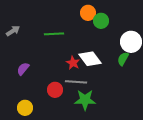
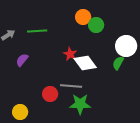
green line: (54, 34) -> (37, 31), moved
red star: (73, 63) -> (70, 54), moved
purple semicircle: (23, 69) -> (22, 60), moved

